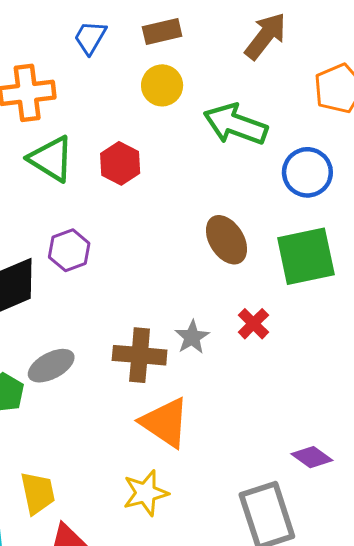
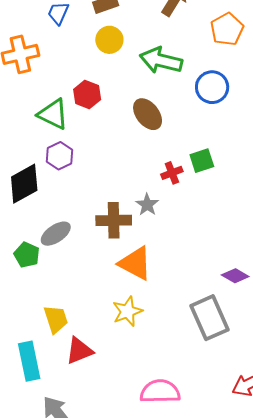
green triangle: (51, 159) -> (53, 114), moved
brown ellipse: (226, 240) -> (148, 114), moved
green square: (306, 256) -> (202, 161), moved, size x0.6
red cross: (253, 324) -> (172, 173), moved, turned 30

